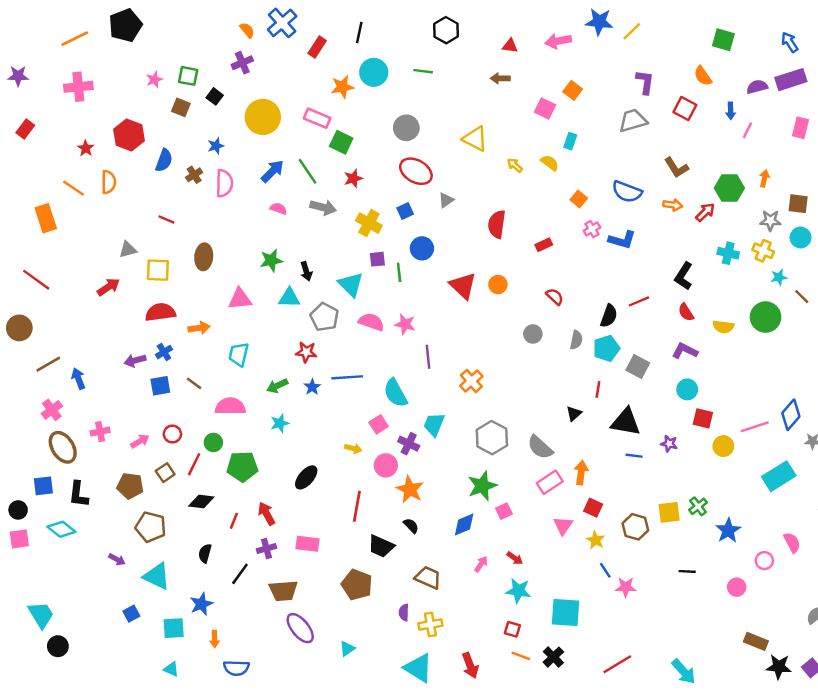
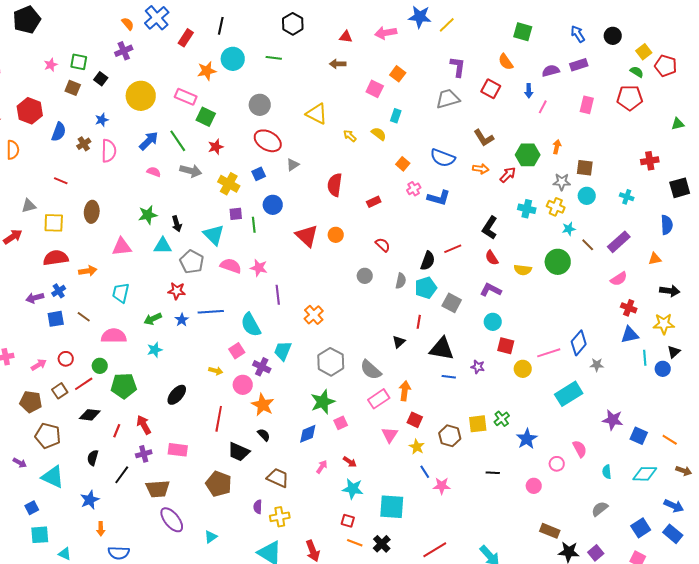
purple rectangle: (791, 80) -> (579, 65), size x0.7
red line: (194, 464) -> (84, 384), turned 30
cyan square: (174, 628) -> (40, 535), moved

